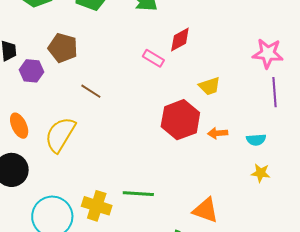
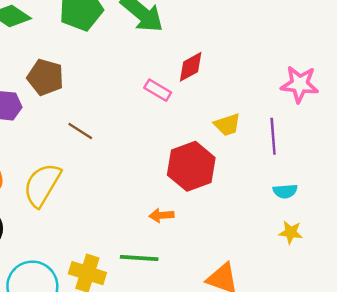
purple line: (274, 92) -> (273, 136), moved
orange arrow: (218, 133) -> (161, 215), moved

